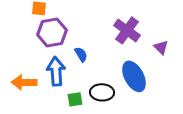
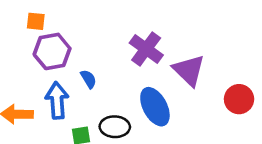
purple triangle: (161, 47) -> (189, 70), size x1.8

